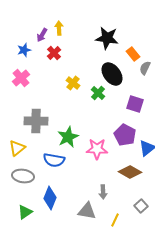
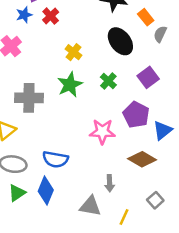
blue star: (24, 50) -> (24, 15), moved
green cross: (98, 93) -> (108, 81), moved
purple square: (135, 104) -> (148, 77), turned 36
green star: (68, 137) -> (70, 85), moved
blue semicircle: (54, 160) -> (55, 159), moved
green triangle: (25, 212) -> (17, 193), moved

